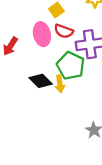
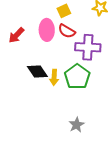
green pentagon: (71, 66) -> (77, 77), moved

